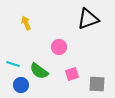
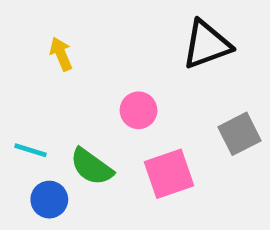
pink square: (72, 74) -> (169, 174), size x1.5
gray square: (97, 84) -> (239, 134), moved, turned -30

